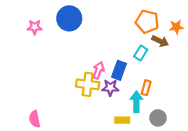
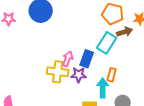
brown arrow: (160, 41) -> (125, 32), turned -42
cyan rectangle: (141, 53) -> (107, 43), size x1.5

